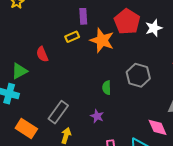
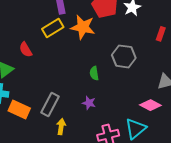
yellow rectangle: (72, 37) -> (53, 28), size x1.5
pink diamond: (158, 127) -> (150, 105), turned -30
orange rectangle: (26, 128) -> (19, 109), moved

